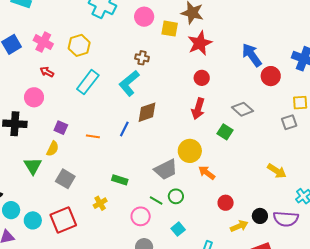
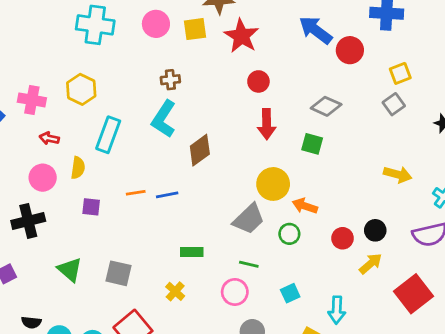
blue line: (124, 129) -> (167, 195), moved, turned 70
orange line: (93, 136) -> (136, 193), moved
yellow semicircle: (53, 149) -> (78, 168), moved
green circle: (176, 196) -> (289, 234), moved
black circle: (260, 216) -> (375, 230), moved
cyan square: (178, 229) -> (290, 293), turned 32

